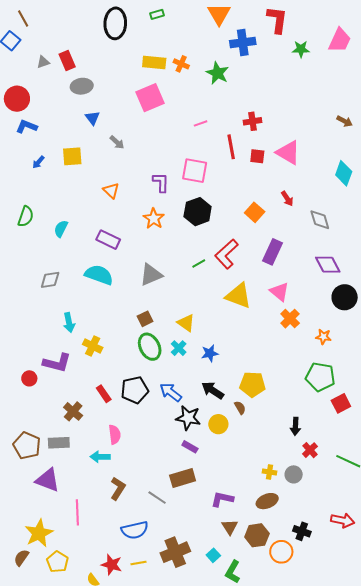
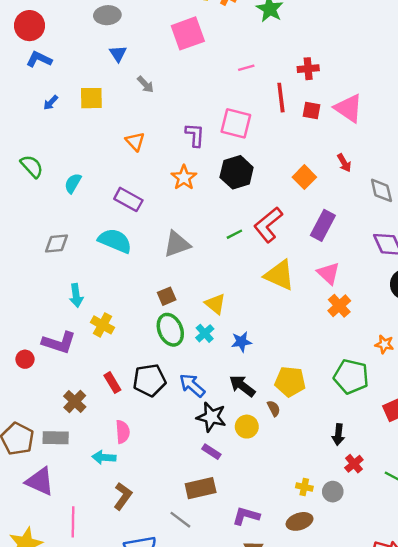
green semicircle: (26, 216) -> (32, 166), turned -65
orange star: (323, 337) -> (384, 344), moved
green pentagon: (320, 377) -> (351, 377), moved
gray line: (157, 498) -> (180, 520), moved

